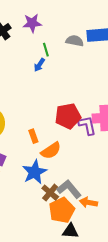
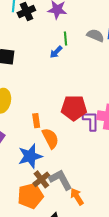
orange semicircle: (51, 151) -> (50, 138), turned -95
orange arrow: (88, 202) -> (77, 197), turned 36
orange pentagon: (62, 210) -> (30, 196), moved

